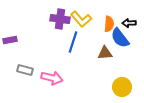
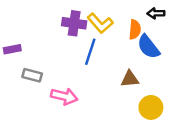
black arrow: (129, 23) -> (156, 13), moved
brown triangle: (105, 53) -> (130, 79), moved
gray rectangle: (25, 70) -> (32, 75), moved

